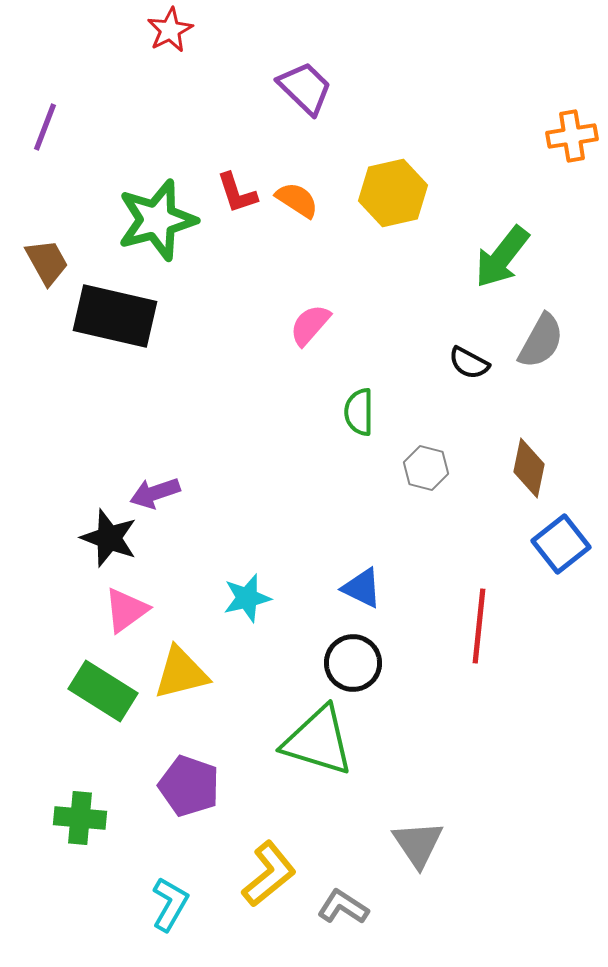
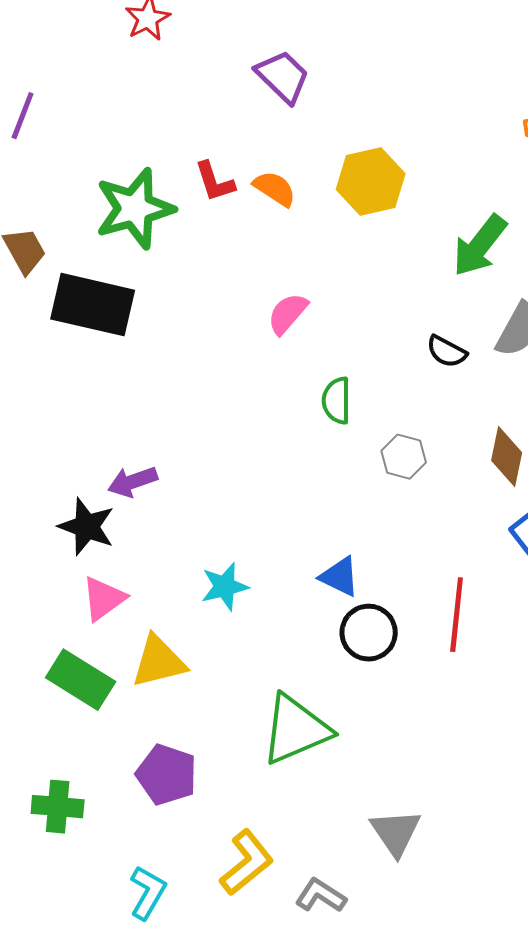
black circle: (353, 663) -> (369, 633), moved
green triangle: (318, 741) -> (296, 730), turned -40

